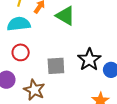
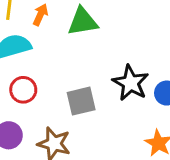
green triangle: (65, 16) -> (83, 22), turned -30

